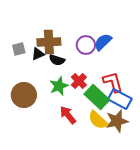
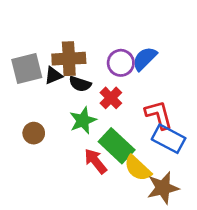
gray square: (19, 49) -> (27, 68), size x1.6
red cross: (79, 81) -> (111, 98), moved
brown circle: (24, 95) -> (34, 133), size x0.6
green rectangle: (97, 97) -> (117, 146), moved
brown star: (117, 121) -> (163, 188), moved

